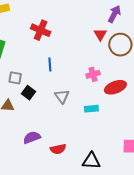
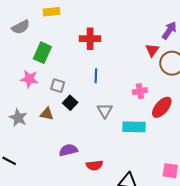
red cross: (41, 30) -> (90, 39), turned -30
red ellipse: (115, 87) -> (162, 107), turned -35
cyan rectangle: (91, 109) -> (134, 127), size x1.5

